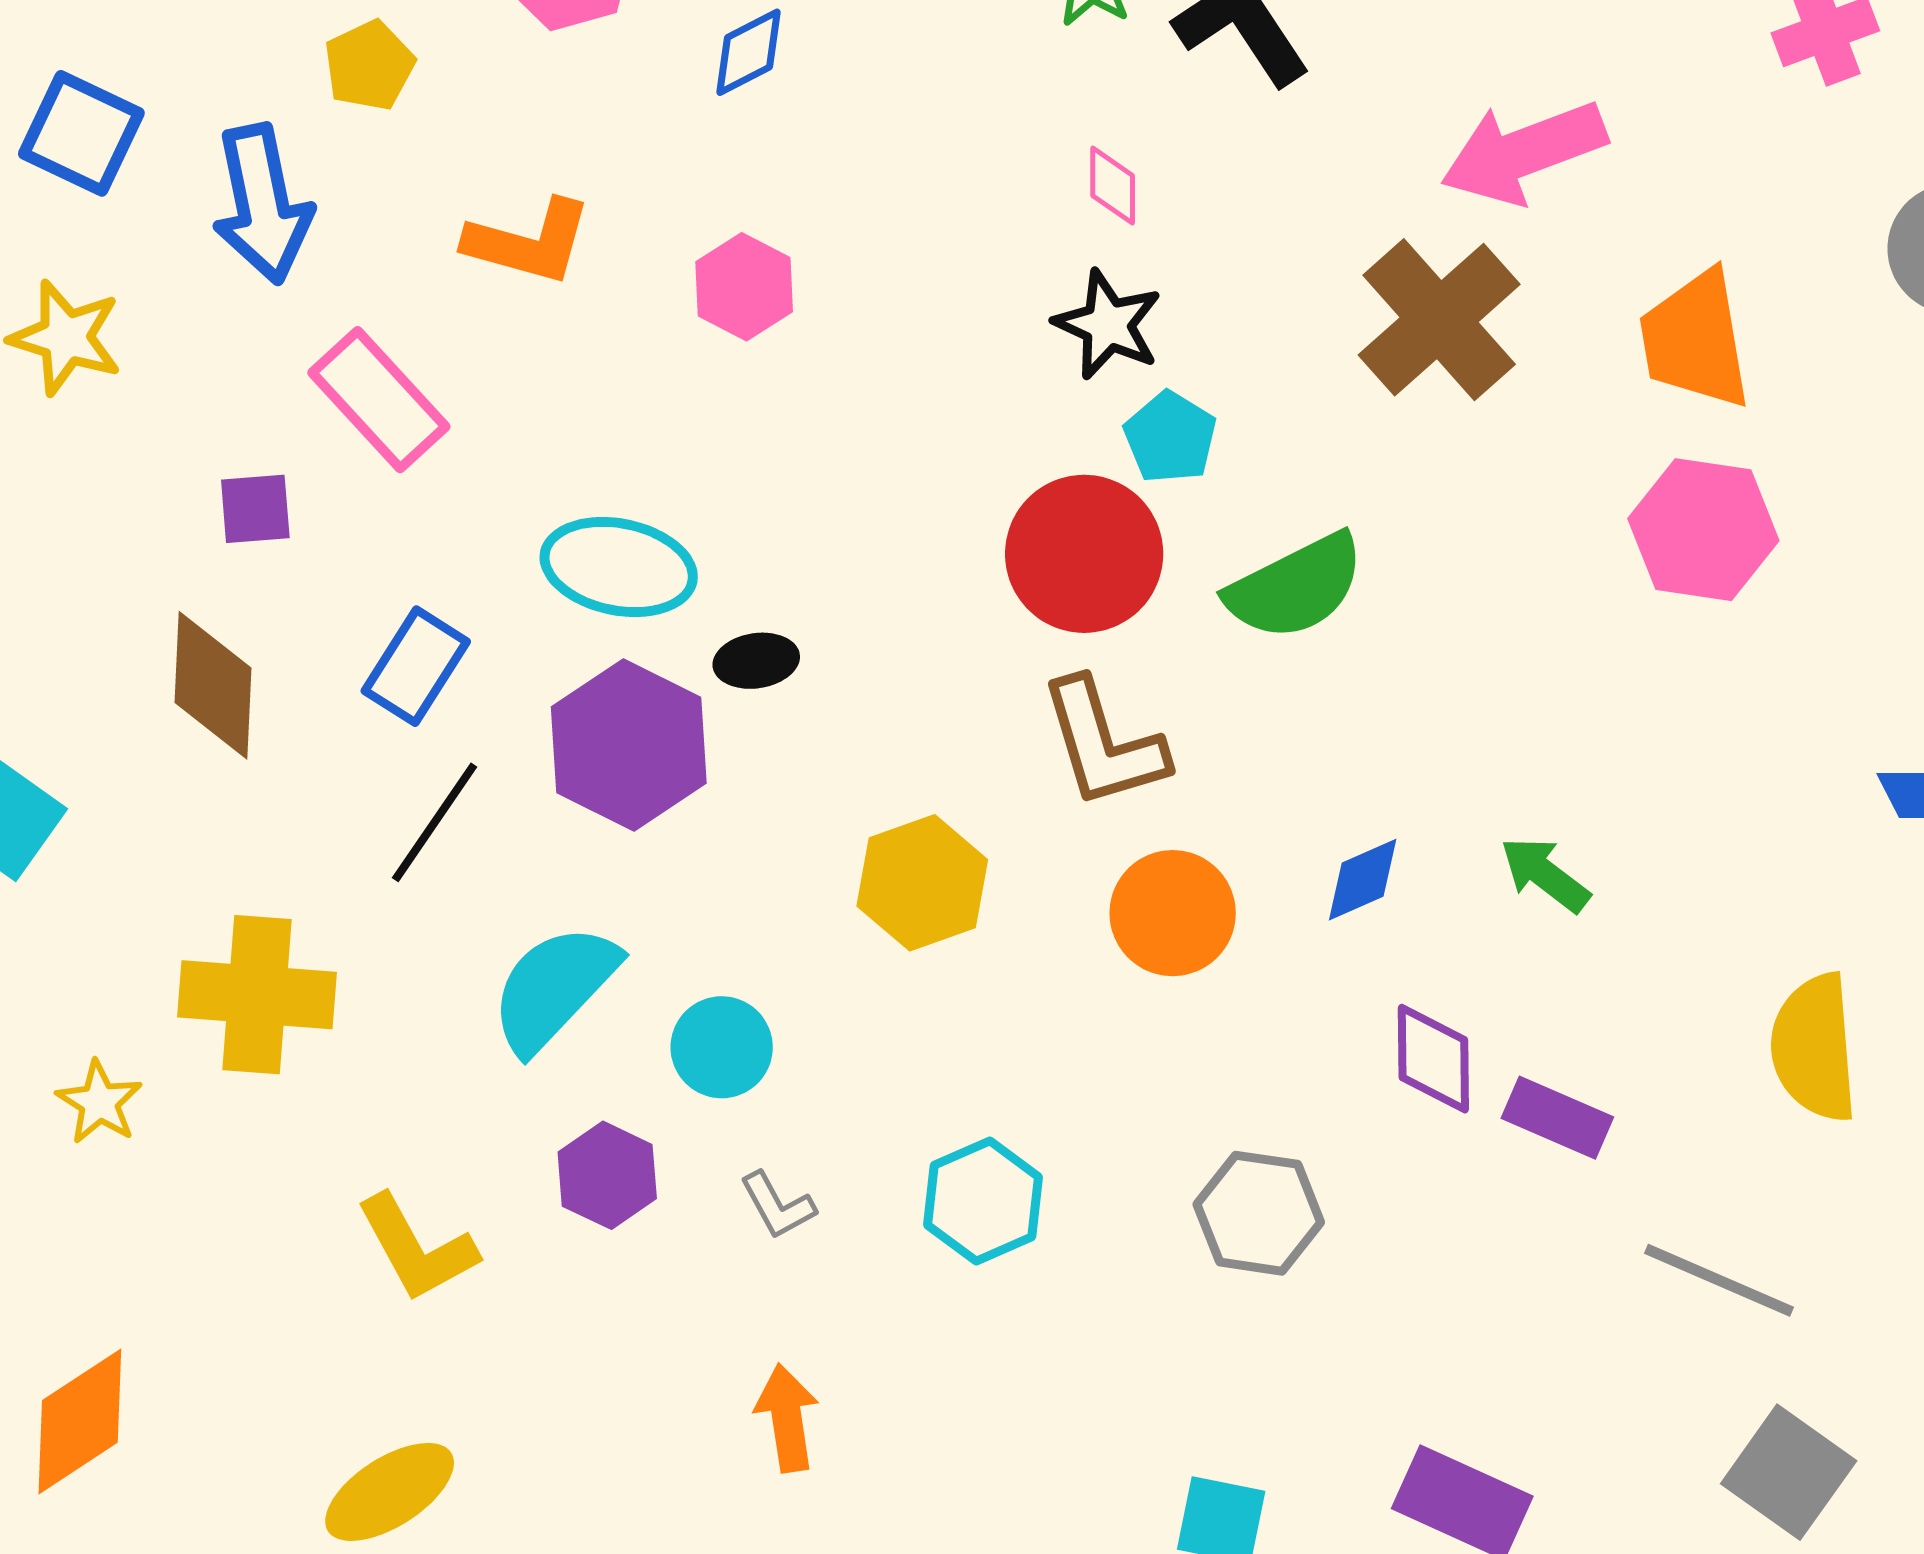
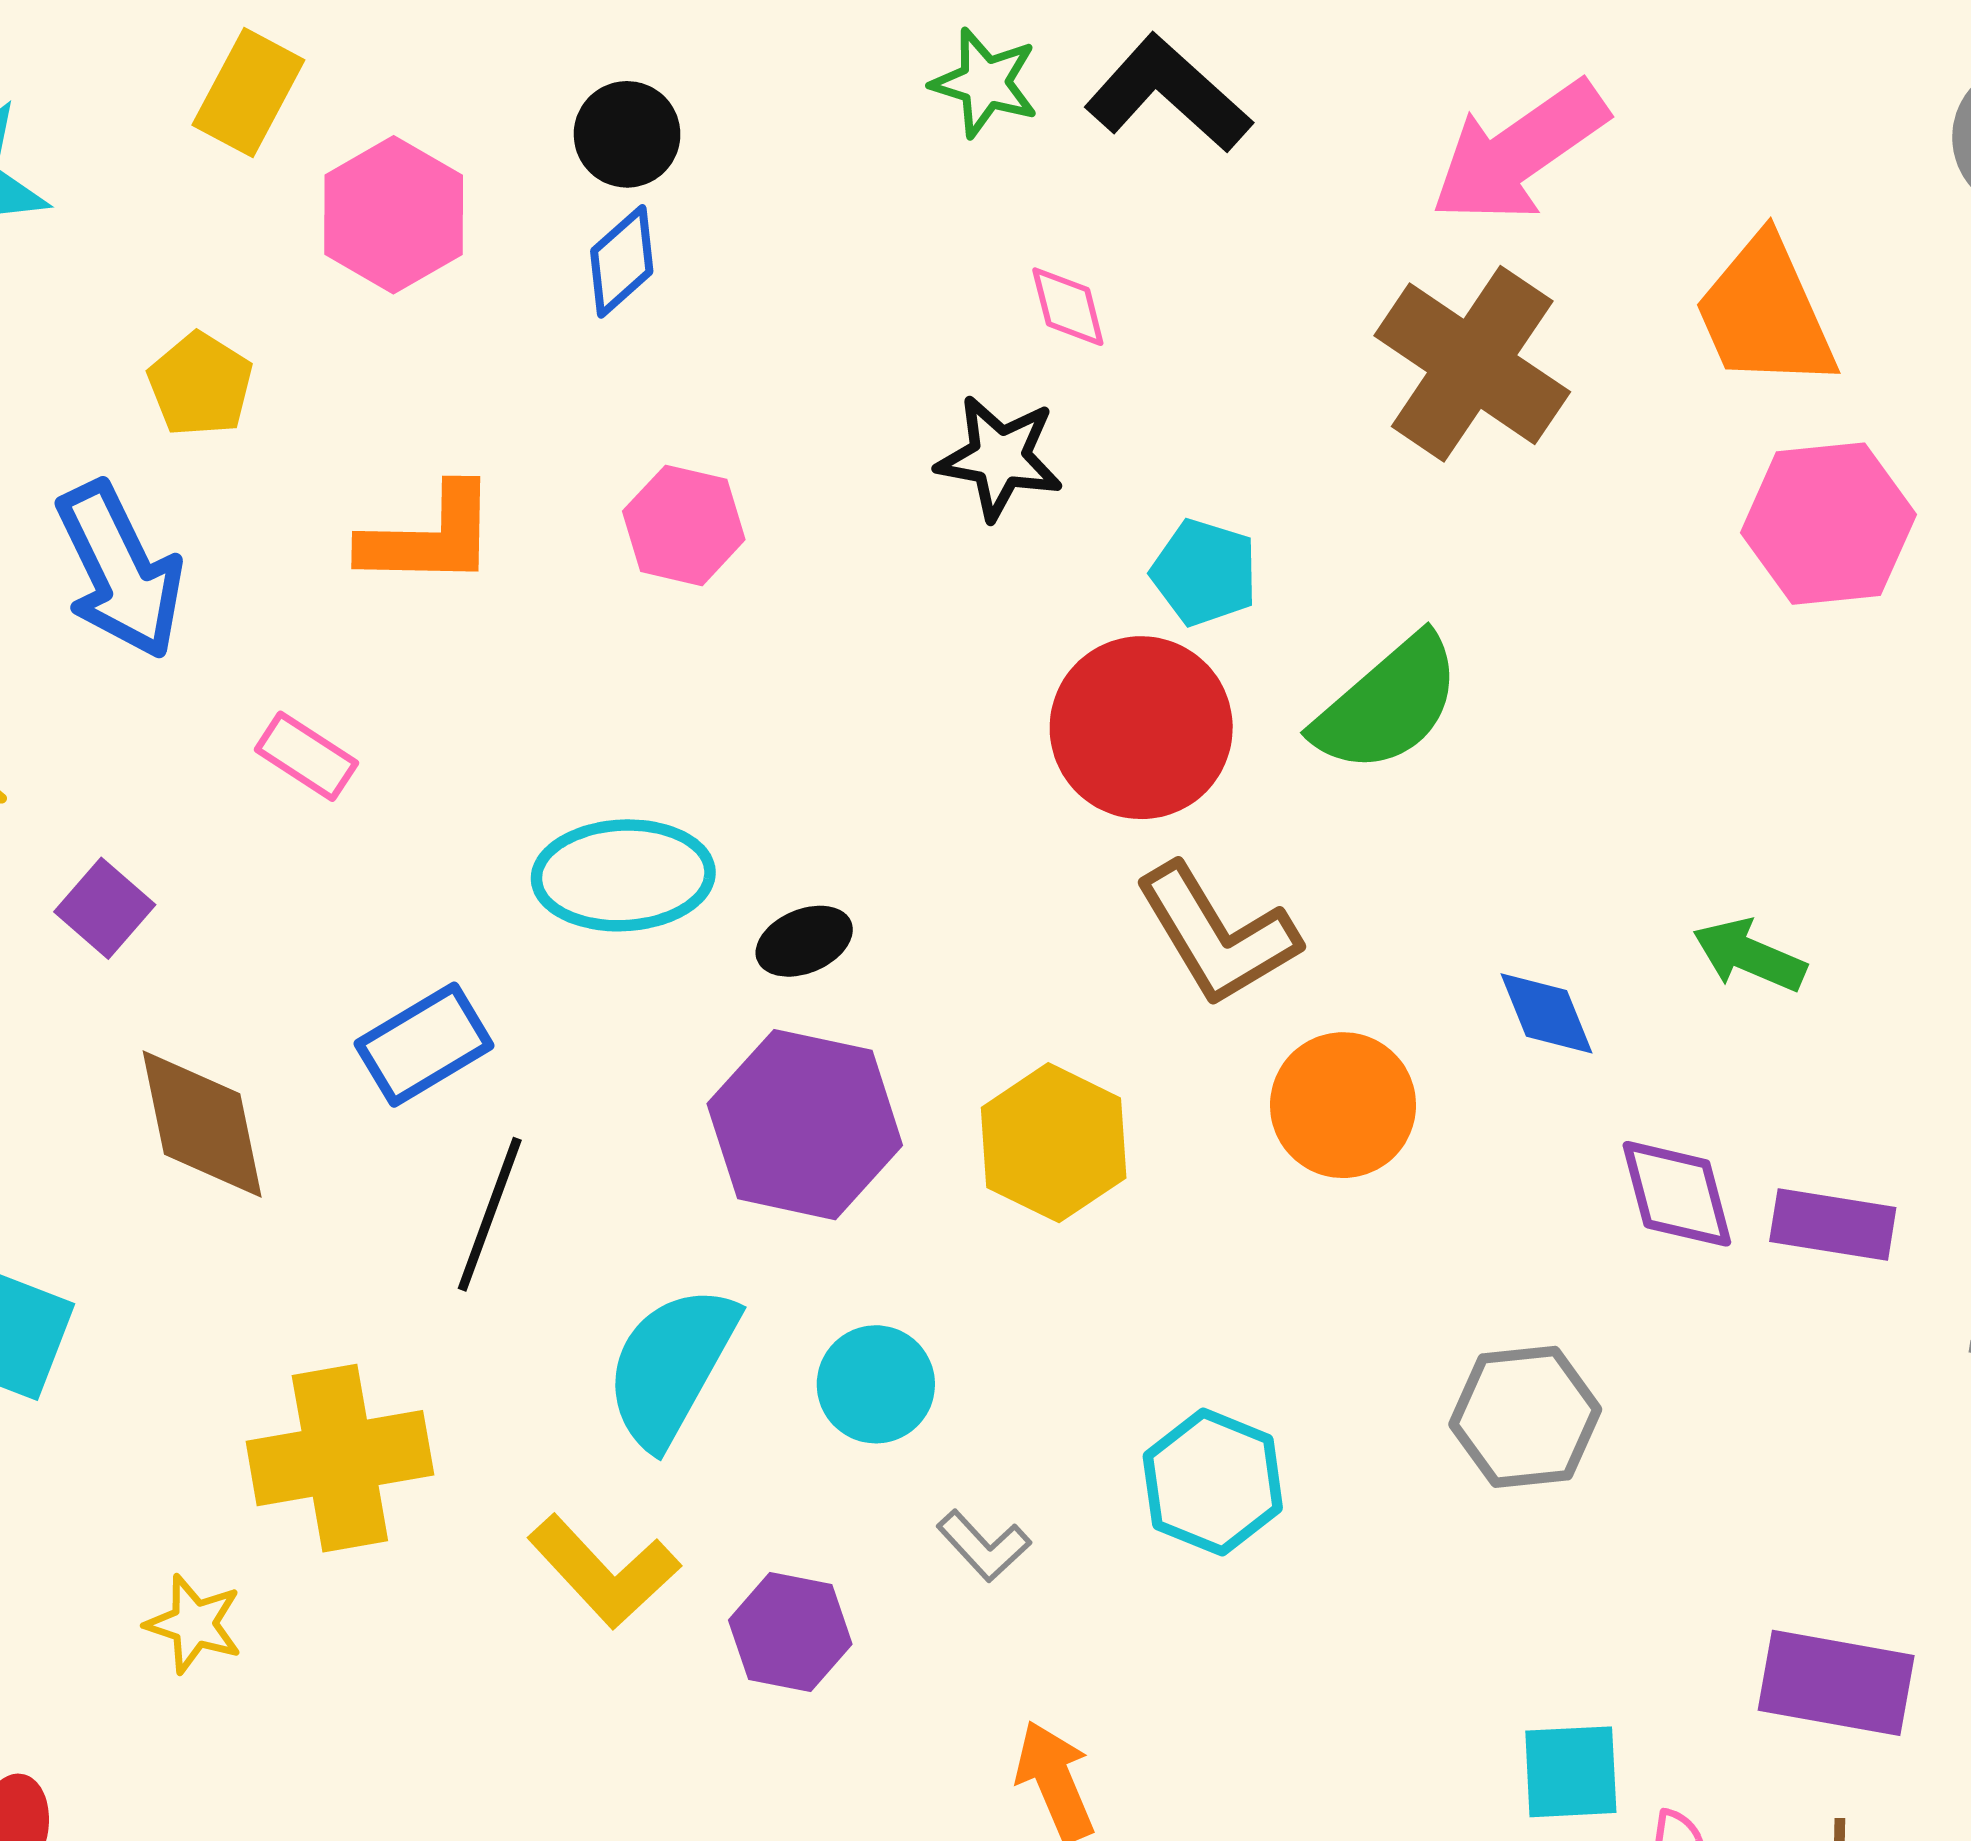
black star: (1108, 325) -> (1000, 458), moved
pink rectangle: (379, 400) -> (306, 756), size x0.6
purple square: (255, 509) -> (105, 908), moved, turned -30
blue rectangle: (416, 666) -> (424, 1045), turned 41
purple hexagon: (629, 745) -> (805, 1125), moved
blue diamond: (1363, 880) -> (1546, 1013), turned -74
purple hexagon: (607, 1175) -> (790, 1632), moved
yellow L-shape: (417, 1248) -> (604, 1571), moved

